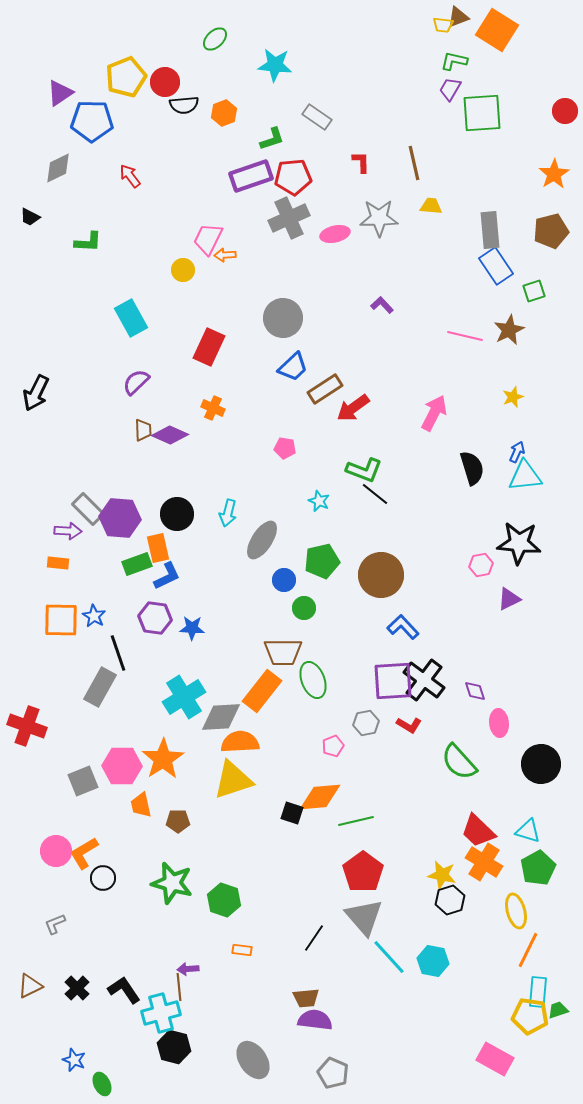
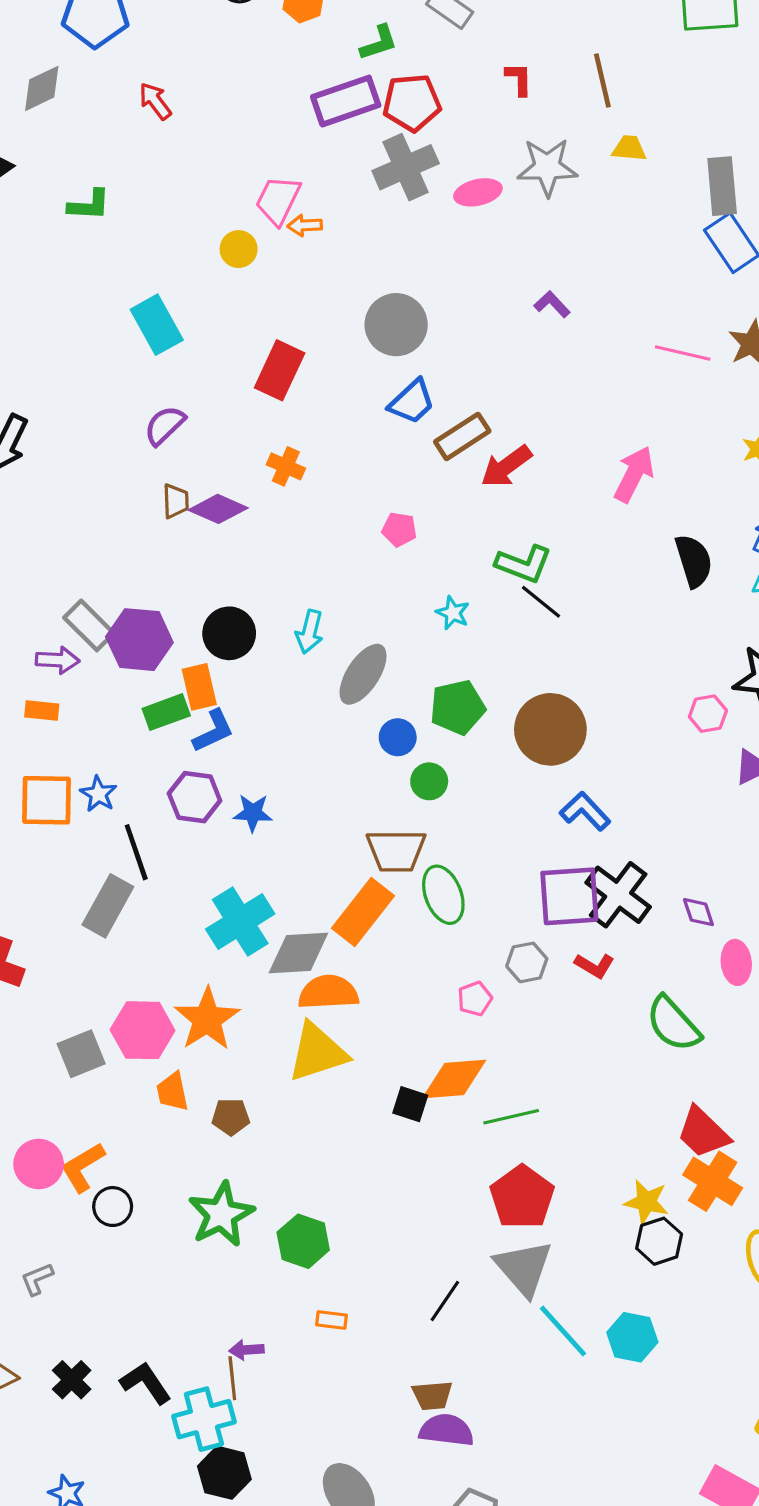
green star: (172, 883) -> (221, 1214), turned 30

